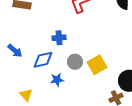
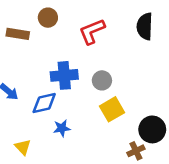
blue cross: (59, 38) -> (64, 75), size x1.5
gray circle: (75, 62) -> (102, 80), moved

